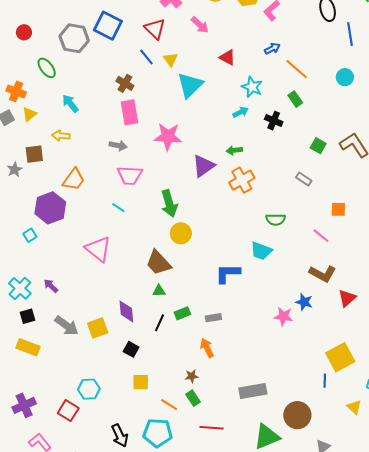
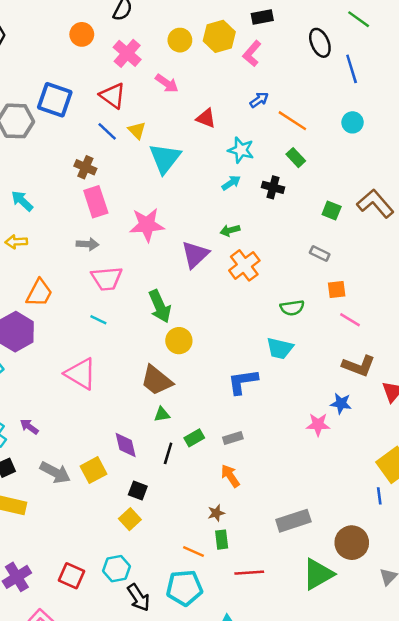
orange square: (338, 209) -> (337, 289), moved
yellow square: (141, 382) -> (130, 519), moved, turned -36
cyan hexagon: (89, 389) -> (117, 569), moved
green rectangle: (193, 398) -> (222, 540), turned 35

